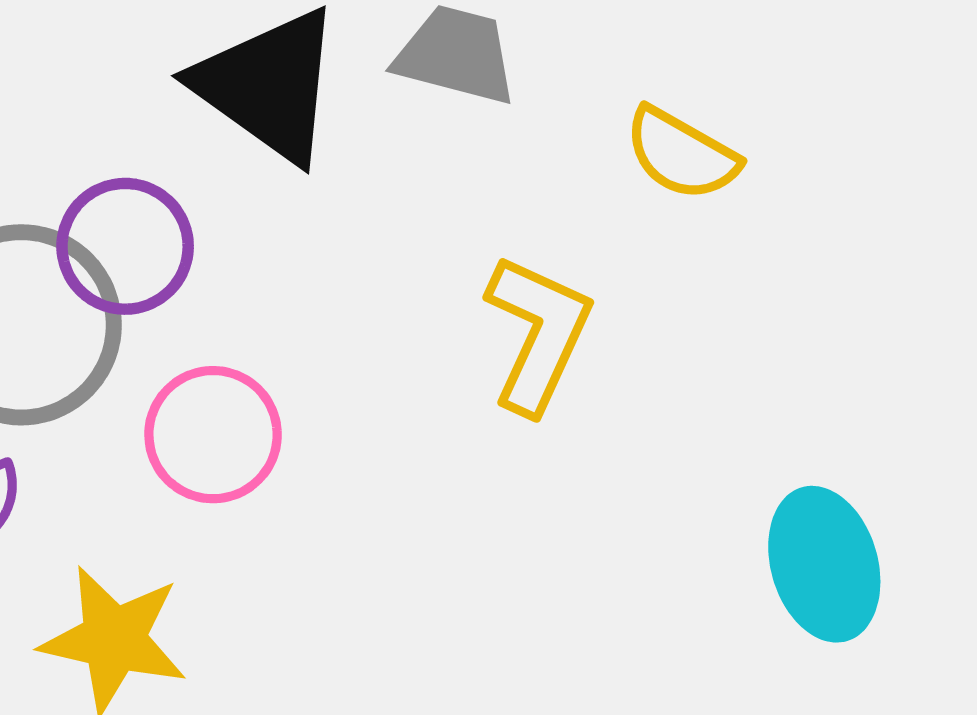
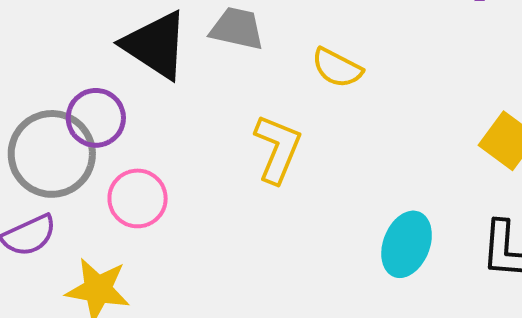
cyan ellipse: (824, 564) -> (407, 244), turned 40

